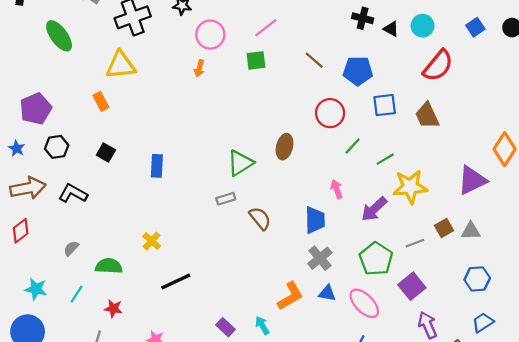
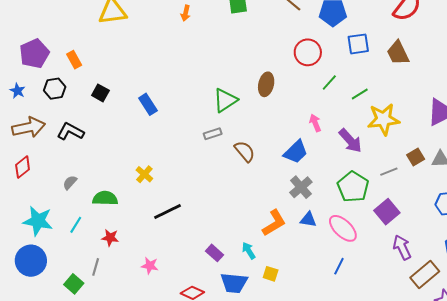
orange rectangle: (101, 101) -> (74, 60), moved
blue rectangle: (157, 166) -> (148, 104), turned -35
purple arrow: (374, 209) -> (350, 141), turned -88
blue trapezoid: (315, 220) -> (296, 152), turned 48
cyan star: (36, 289) -> (38, 221), size x1.4

